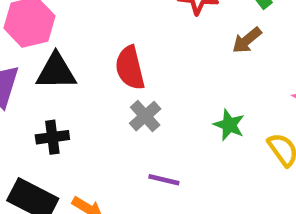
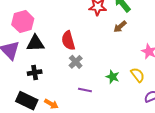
green star: (229, 125) -> (113, 77), moved

